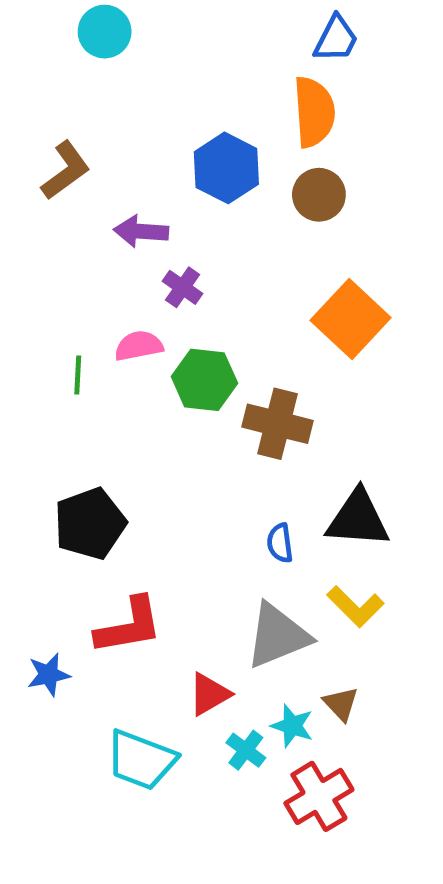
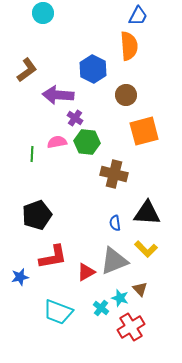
brown circle: (319, 195) -> (126, 95), moved
purple arrow: (141, 231) -> (58, 95), size x1.4
orange square: (351, 319) -> (144, 131), turned 32
green hexagon: (204, 380) -> (87, 142), moved
red triangle: (209, 694) -> (86, 272), moved

